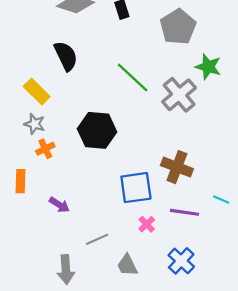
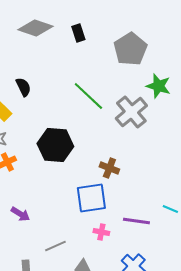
black semicircle: (66, 56) -> (23, 87), moved, size x0.7
brown cross: (177, 167) -> (109, 168), moved, size x0.7
pink cross: (147, 224) -> (101, 232), turned -35

